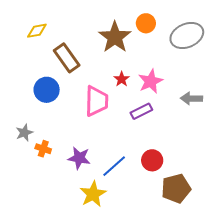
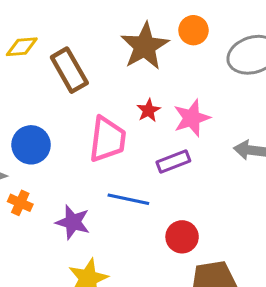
yellow diamond: (37, 31) -> (22, 47), moved
blue circle: (47, 90) -> (31, 145), moved
blue line: (114, 166) -> (128, 199), moved, turned 48

